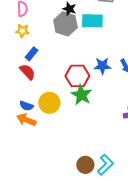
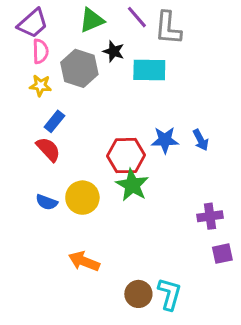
gray hexagon: (65, 24) -> (79, 68), moved
orange arrow: (26, 120) -> (84, 261), moved
cyan L-shape: (105, 165) -> (170, 294), turned -30

